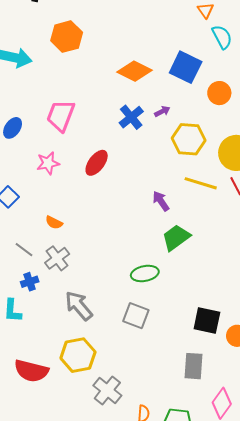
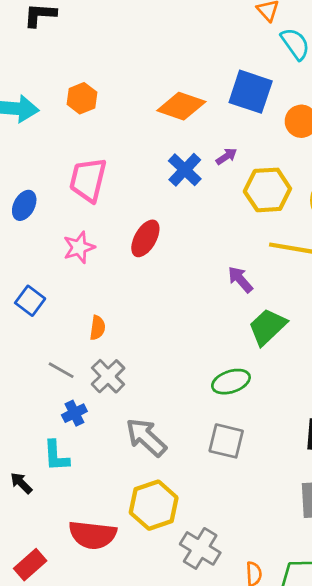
orange hexagon: (67, 37) -> (82, 98), moved, size x0.7
orange semicircle: (54, 223) -> (97, 328), turned -102

